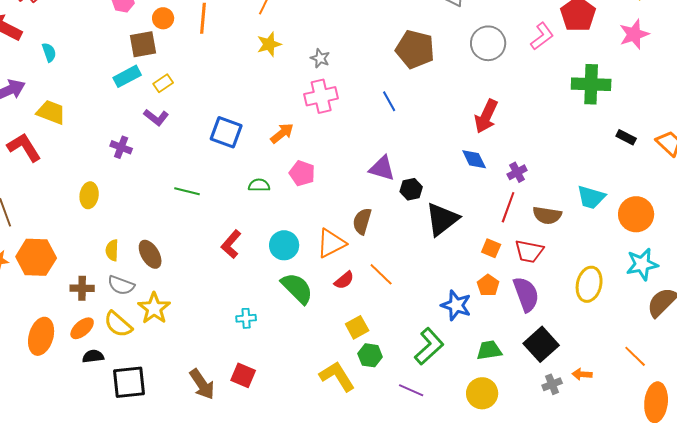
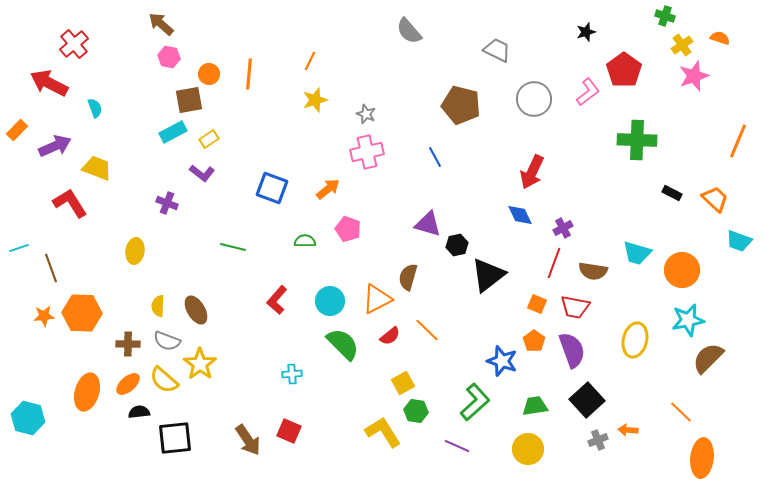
pink star: (634, 34) -> (694, 76), moved

